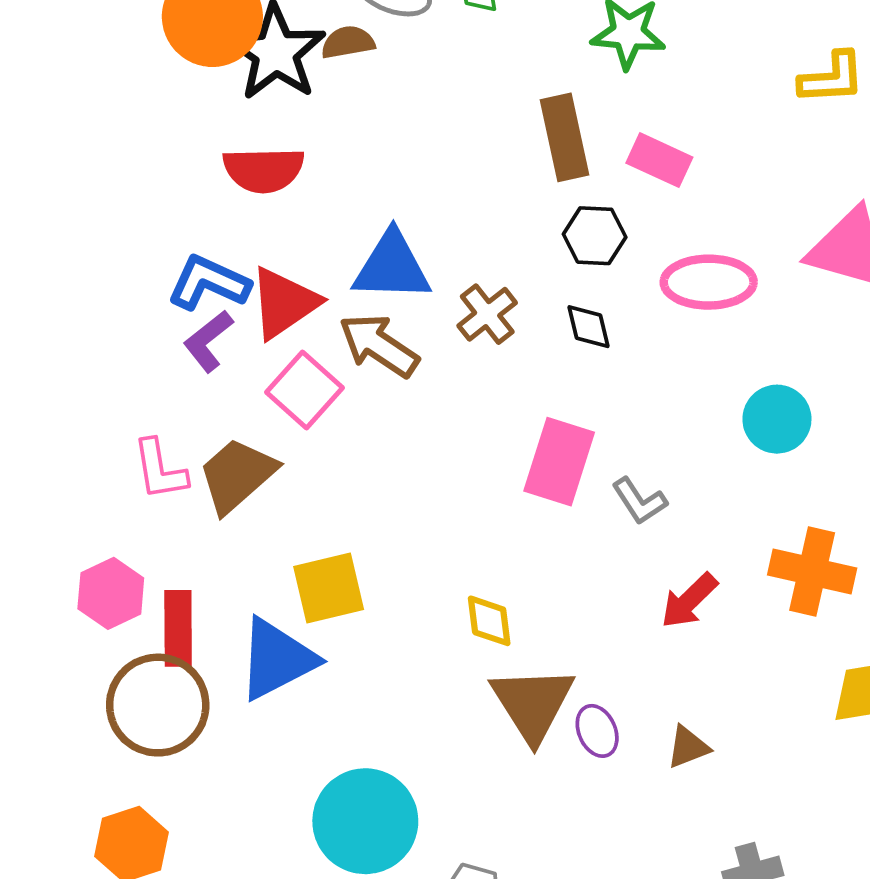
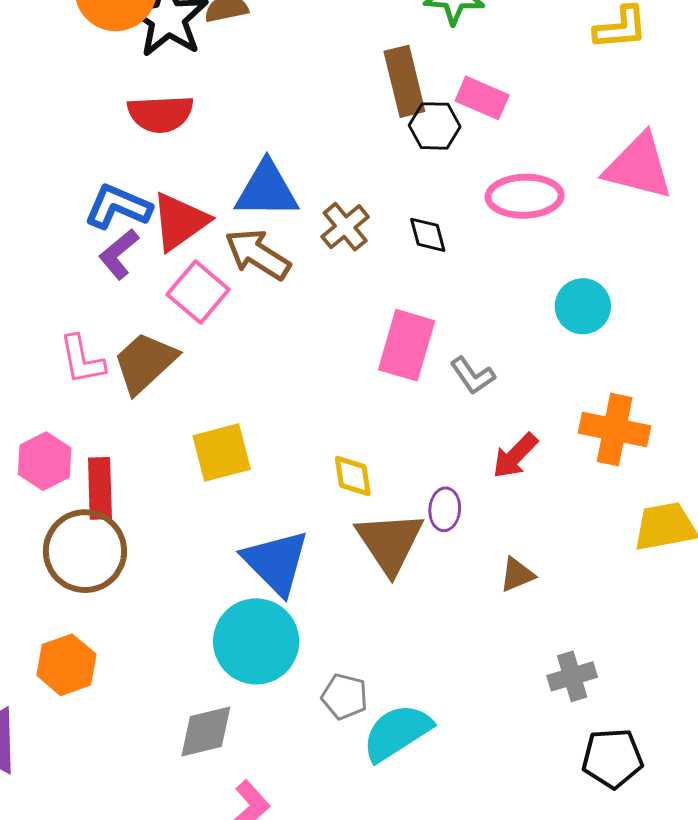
black hexagon: (595, 236) -> (435, 126), moved
blue triangle: (277, 659) -> (276, 562), moved, turned -46
purple ellipse: (597, 731) -> (445, 509), moved, turned 30

